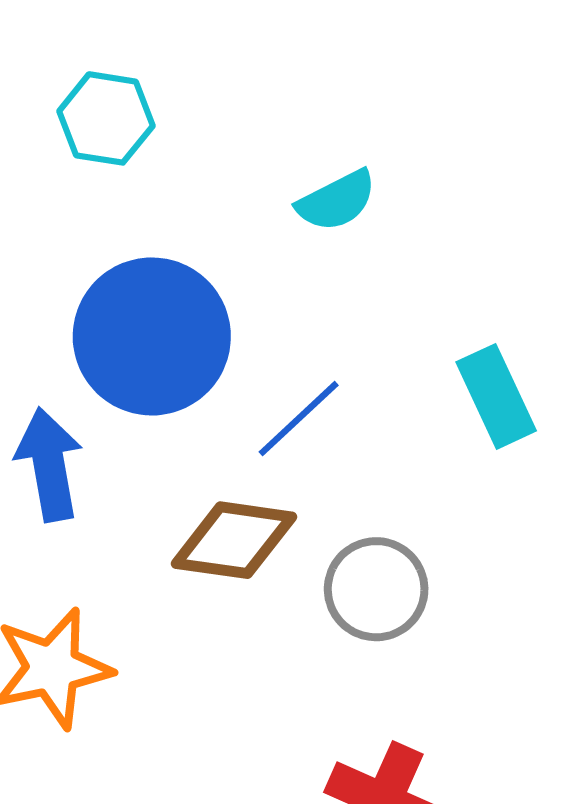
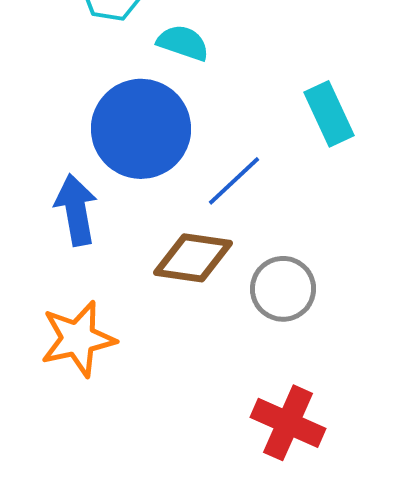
cyan semicircle: (337, 201) -> (183, 43), moved, turned -134
cyan rectangle: (496, 396) -> (329, 114), moved

